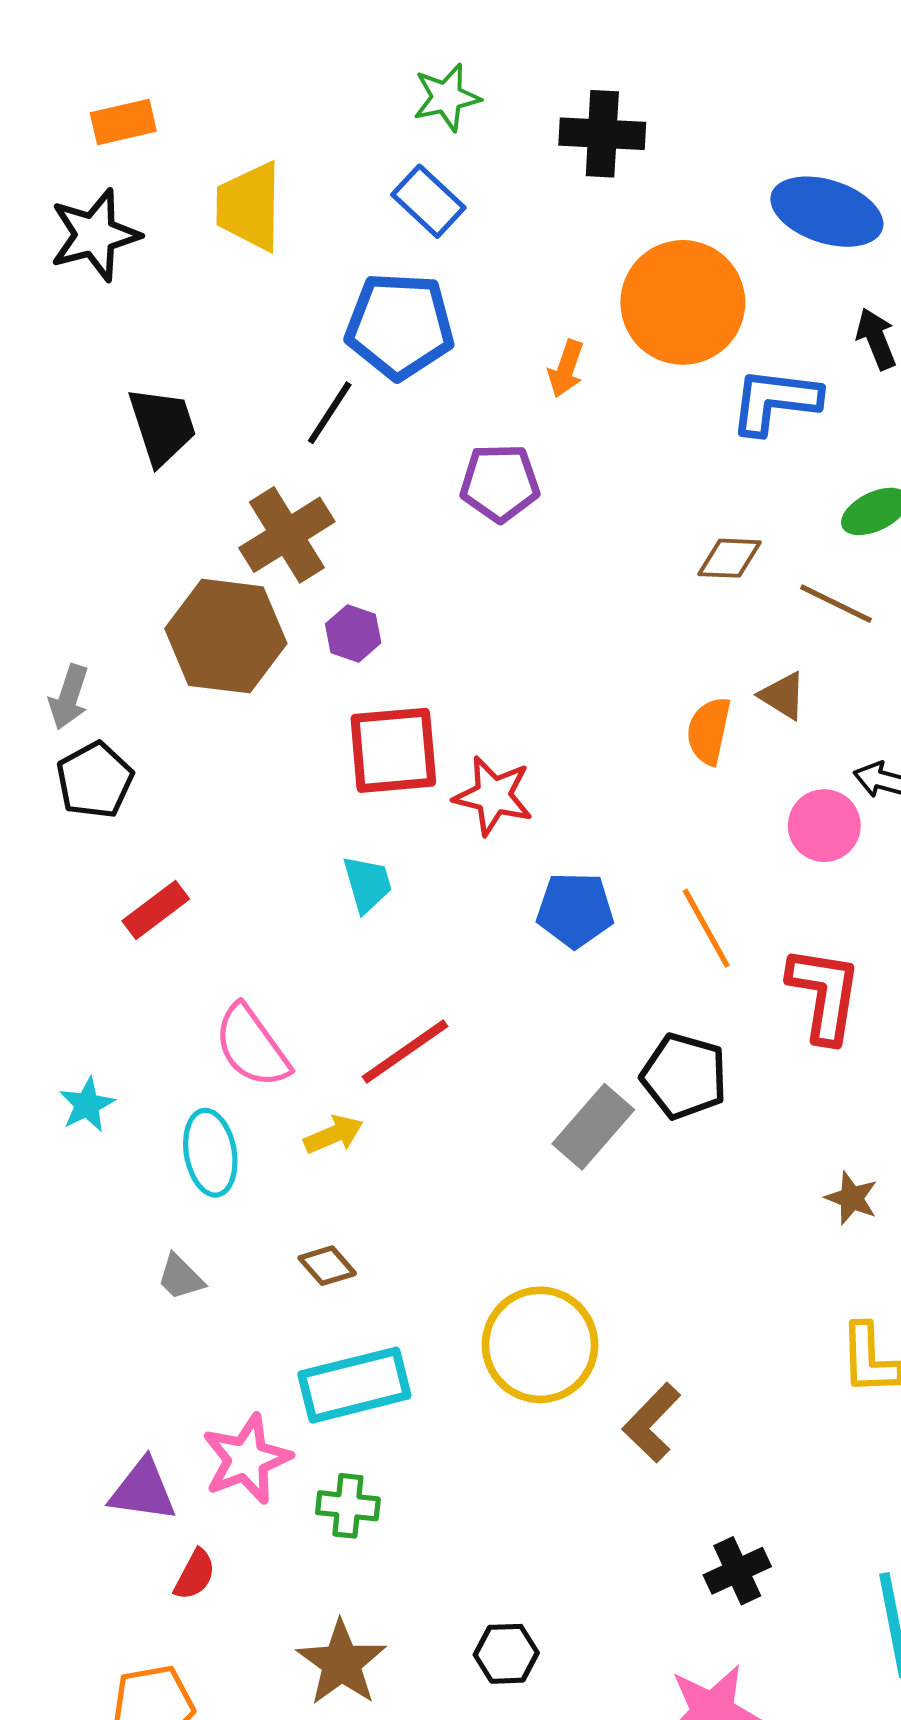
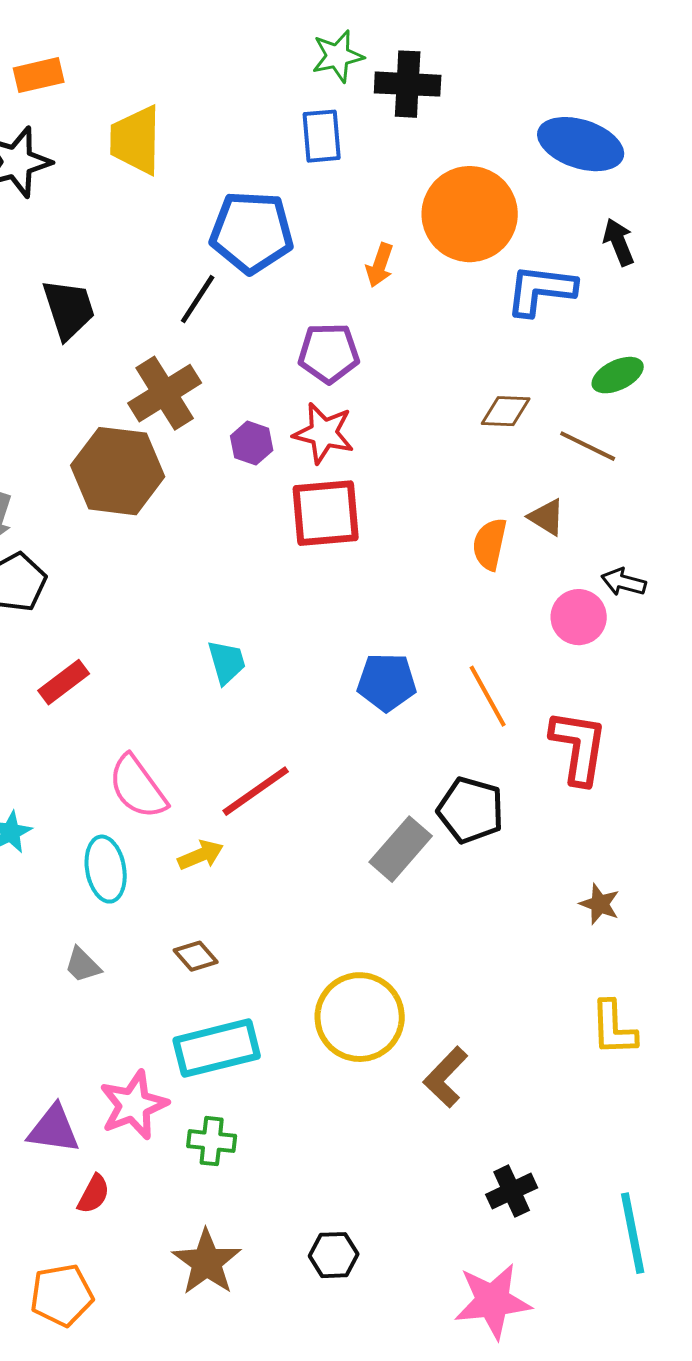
green star: (447, 97) -> (338, 56), moved
blue rectangle: (428, 201) -> (322, 136), moved, turned 42
purple hexagon: (353, 633) -> (252, 443), moved
red square: (393, 750) -> (326, 513), moved
red star: (493, 796) -> (324, 433), moved

